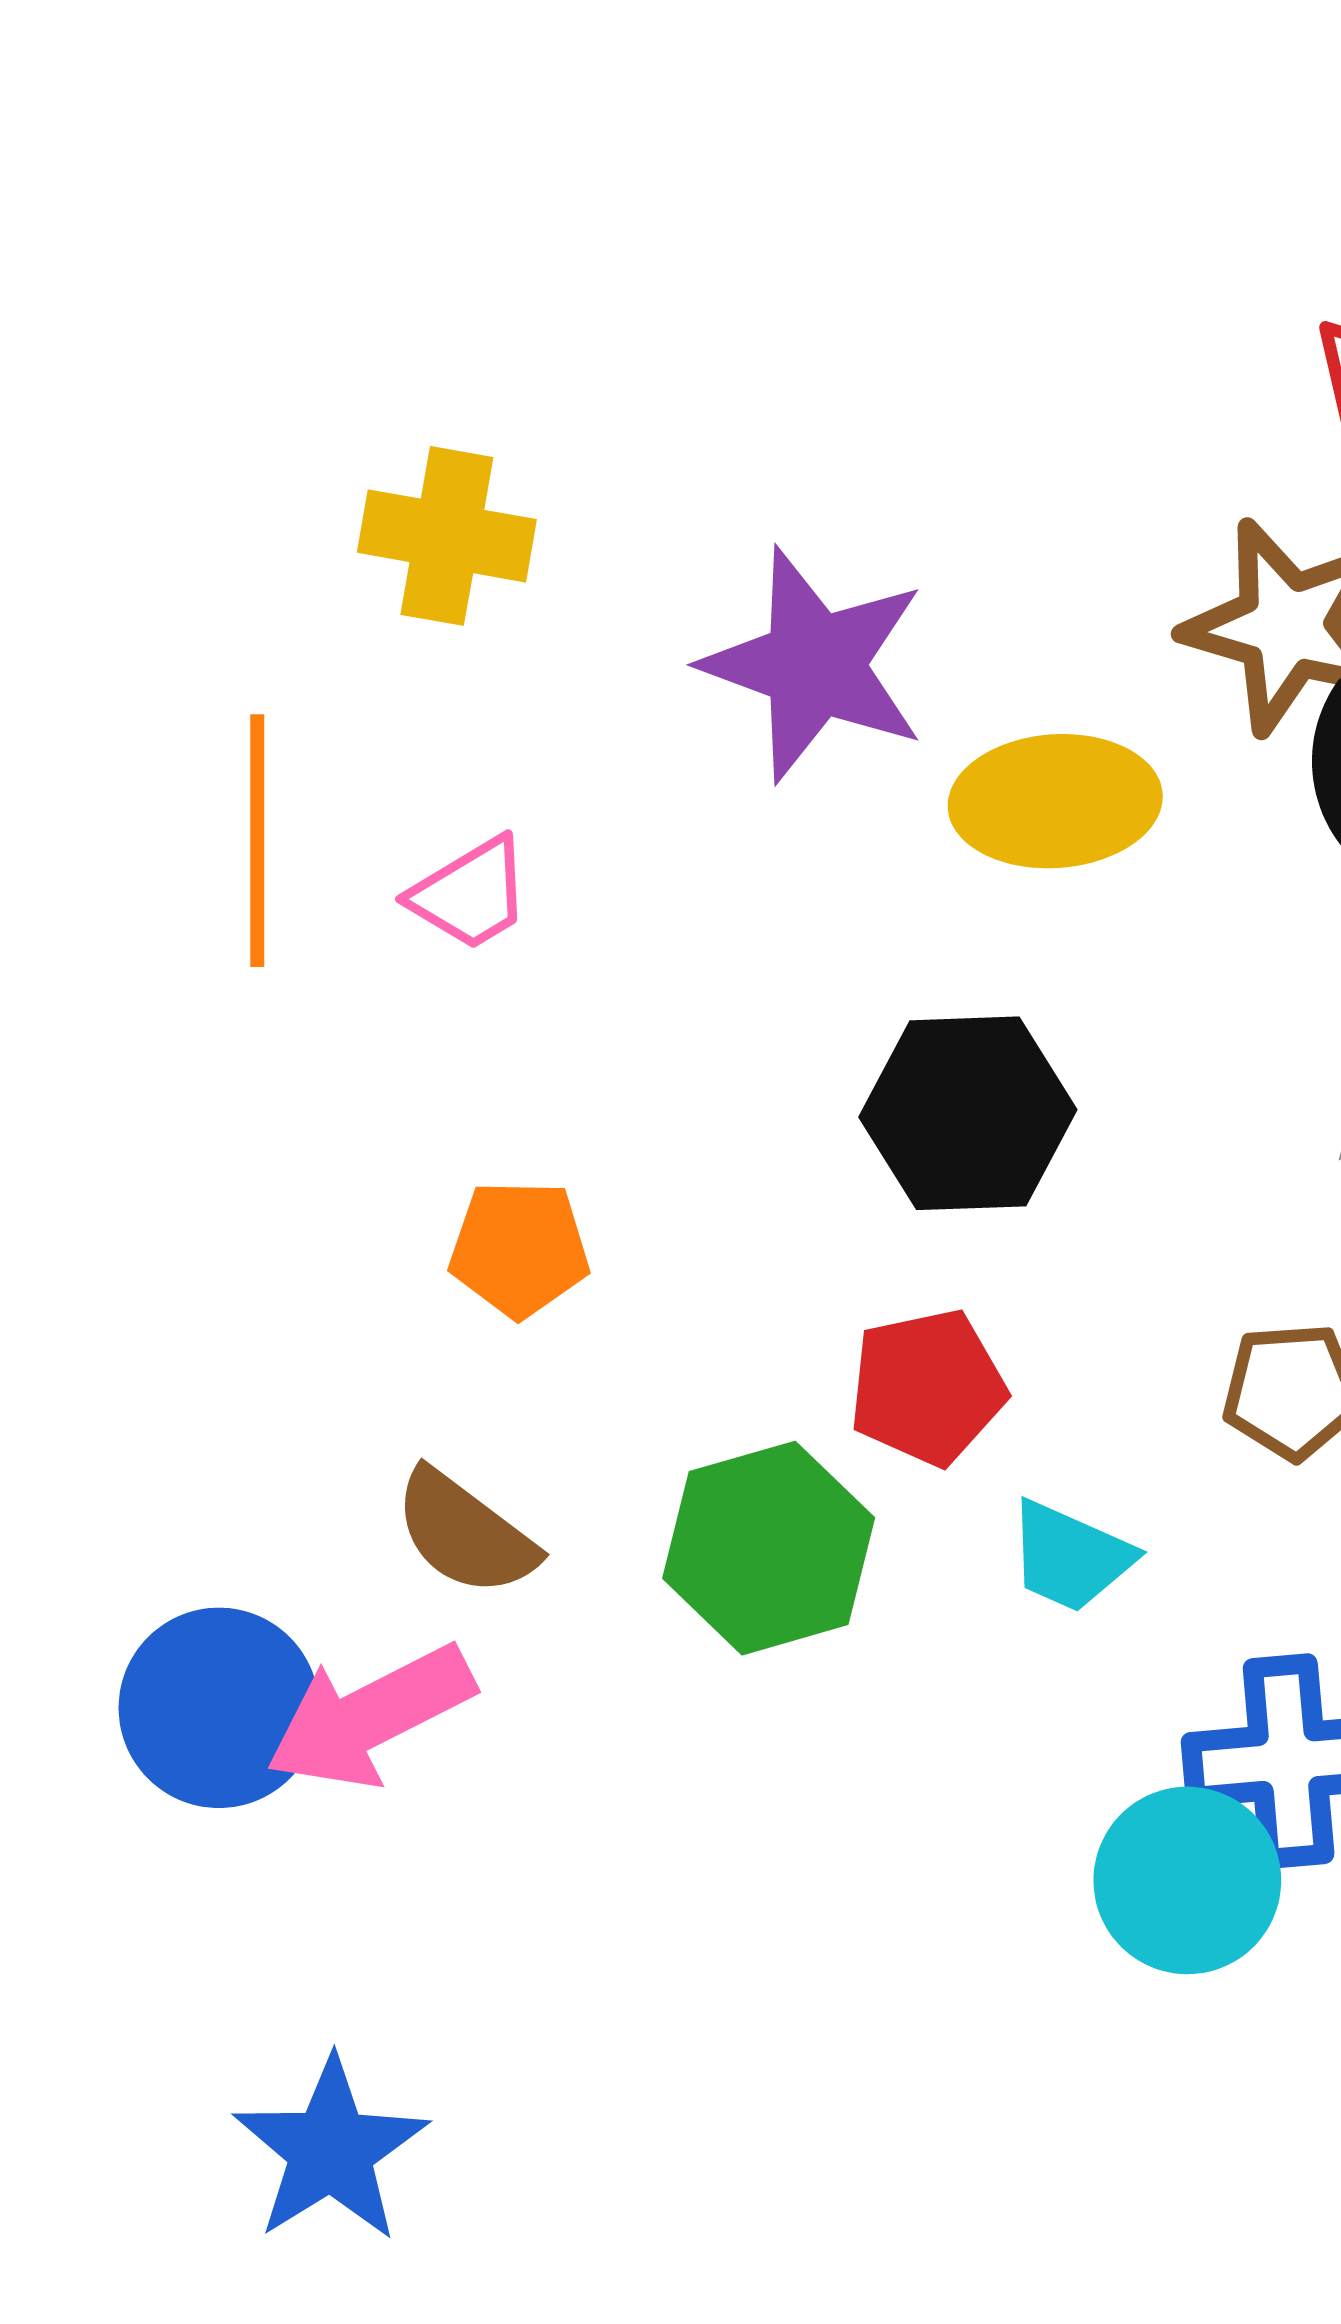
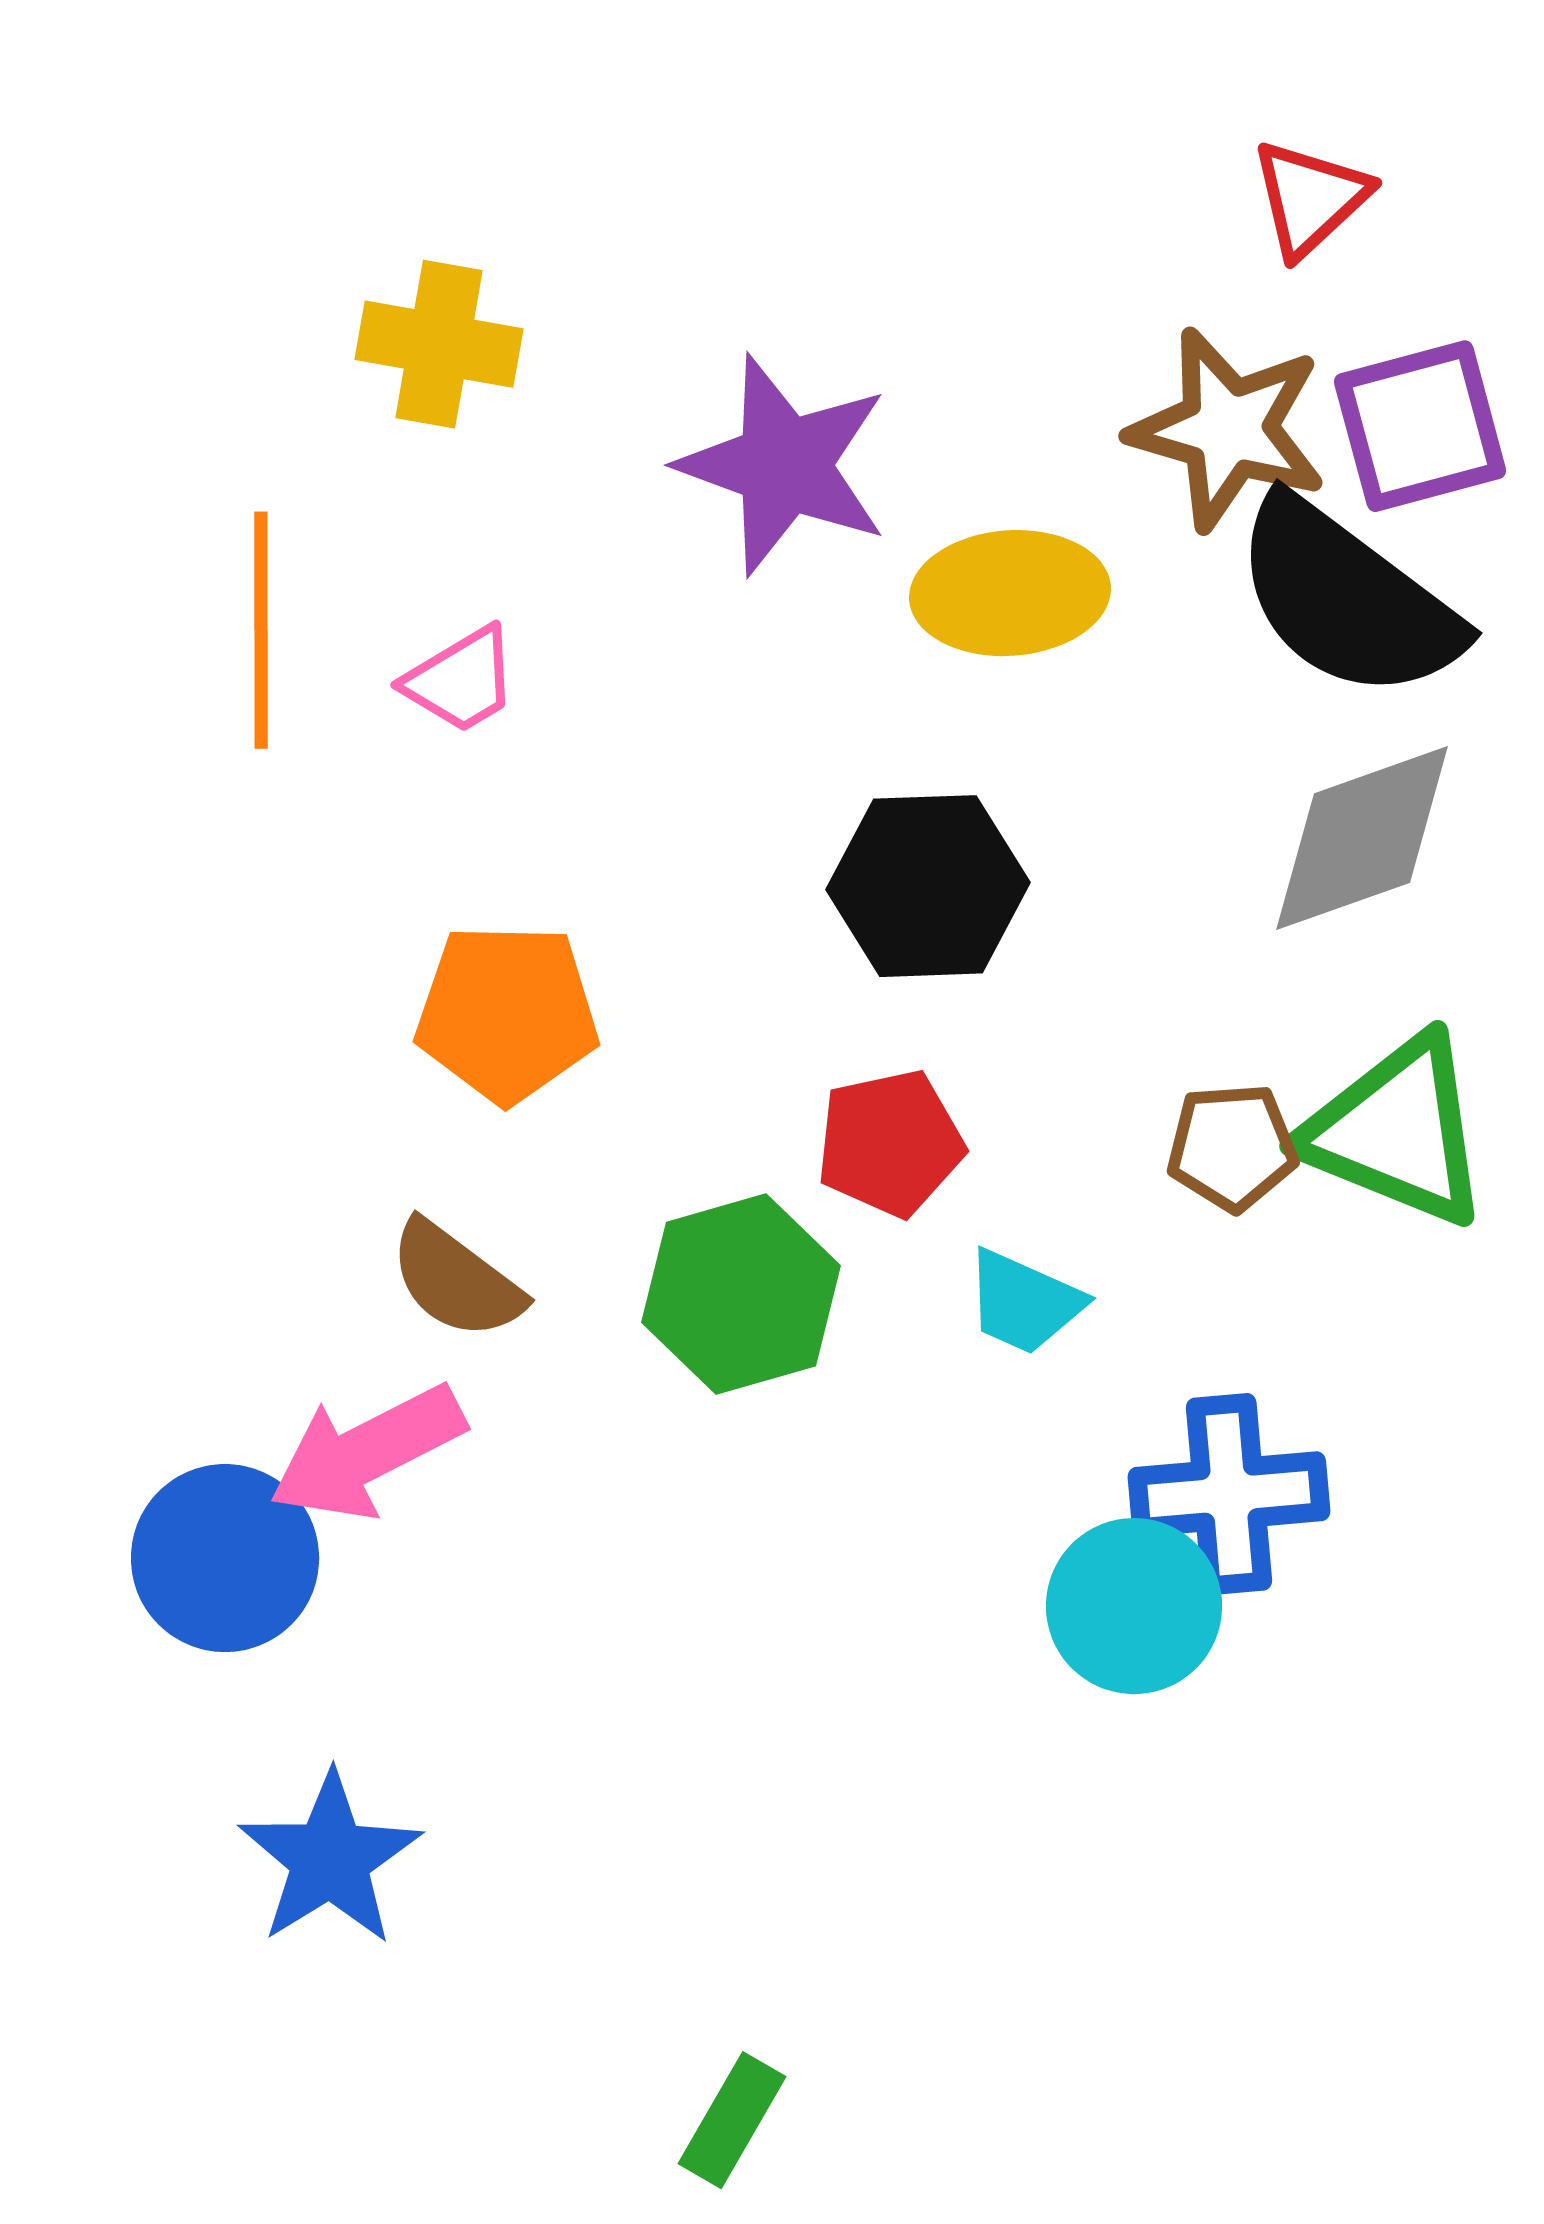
orange pentagon: (519, 1249) -> (507, 1013), size x1.4
blue circle: (219, 1708) -> (225, 1558), moved

